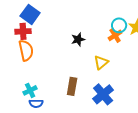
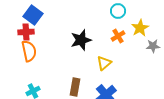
cyan circle: (119, 25) -> (118, 11), moved
black star: (78, 39) -> (81, 40), size x1.5

